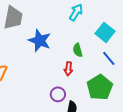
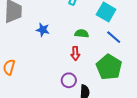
blue star: (40, 41) -> (43, 30), size x0.6
green semicircle: (78, 50) -> (82, 34), turned 120

